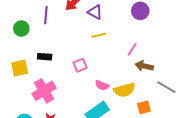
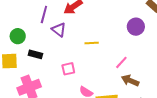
purple triangle: (95, 12) -> (59, 30), moved
green circle: (21, 28) -> (18, 36), moved

